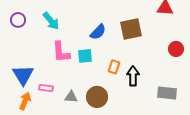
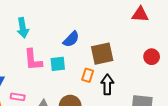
cyan arrow: (51, 21) -> (23, 28), turned 30
brown square: (131, 29) -> (102, 54), moved

